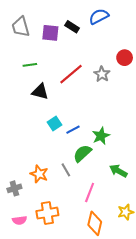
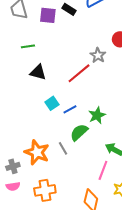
red line: (71, 74) -> (79, 73), moved
orange star: (39, 174) -> (37, 152), size x1.4
pink line: (90, 192) -> (103, 170), moved
pink semicircle: (20, 220) -> (13, 186), moved

